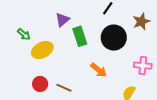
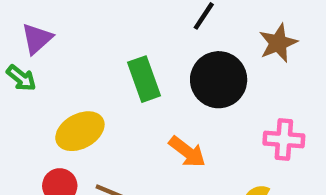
purple triangle: (62, 20) -> (37, 39), moved
yellow ellipse: (42, 50) -> (80, 131), moved

